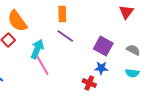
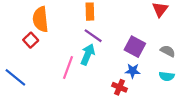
orange semicircle: (17, 21) -> (41, 19), turned 30
cyan arrow: (37, 49) -> (88, 54), moved
pink line: (42, 65) -> (68, 68), turned 50

